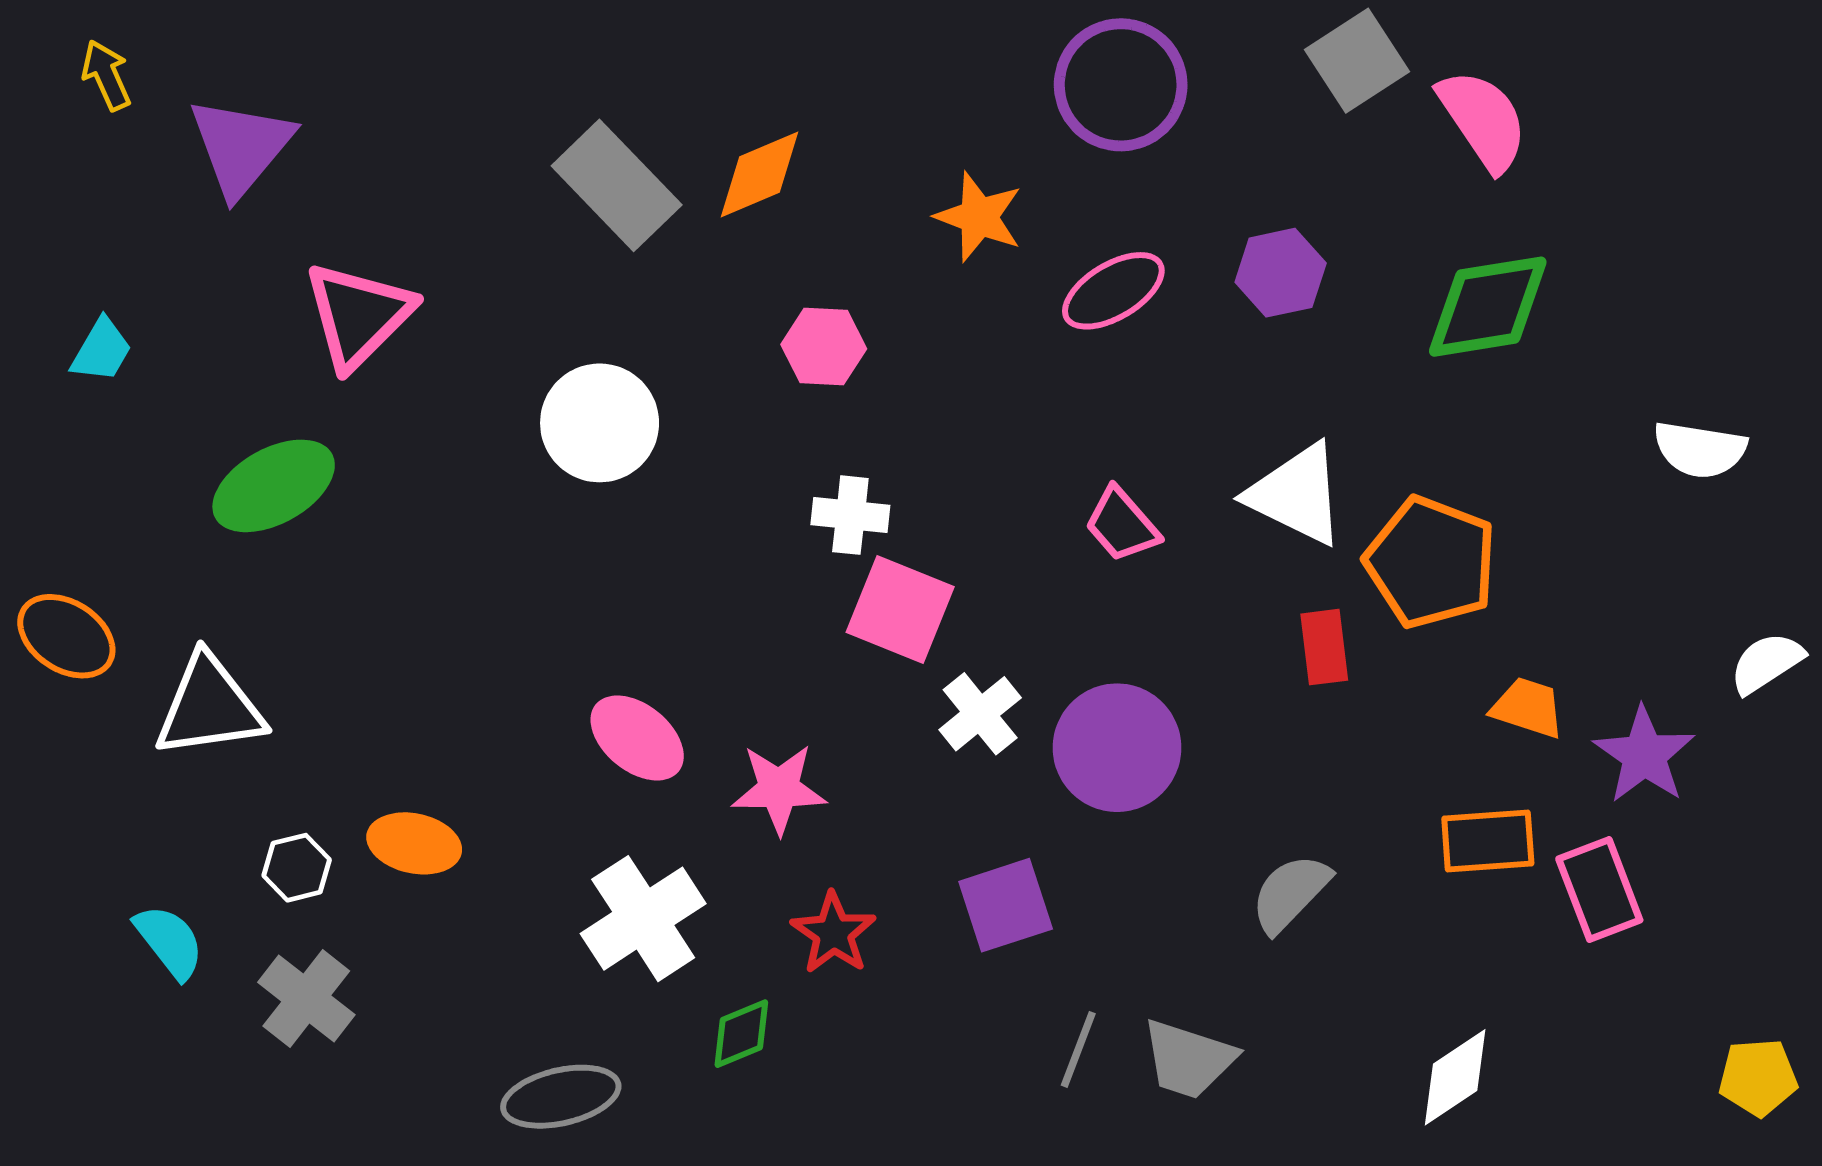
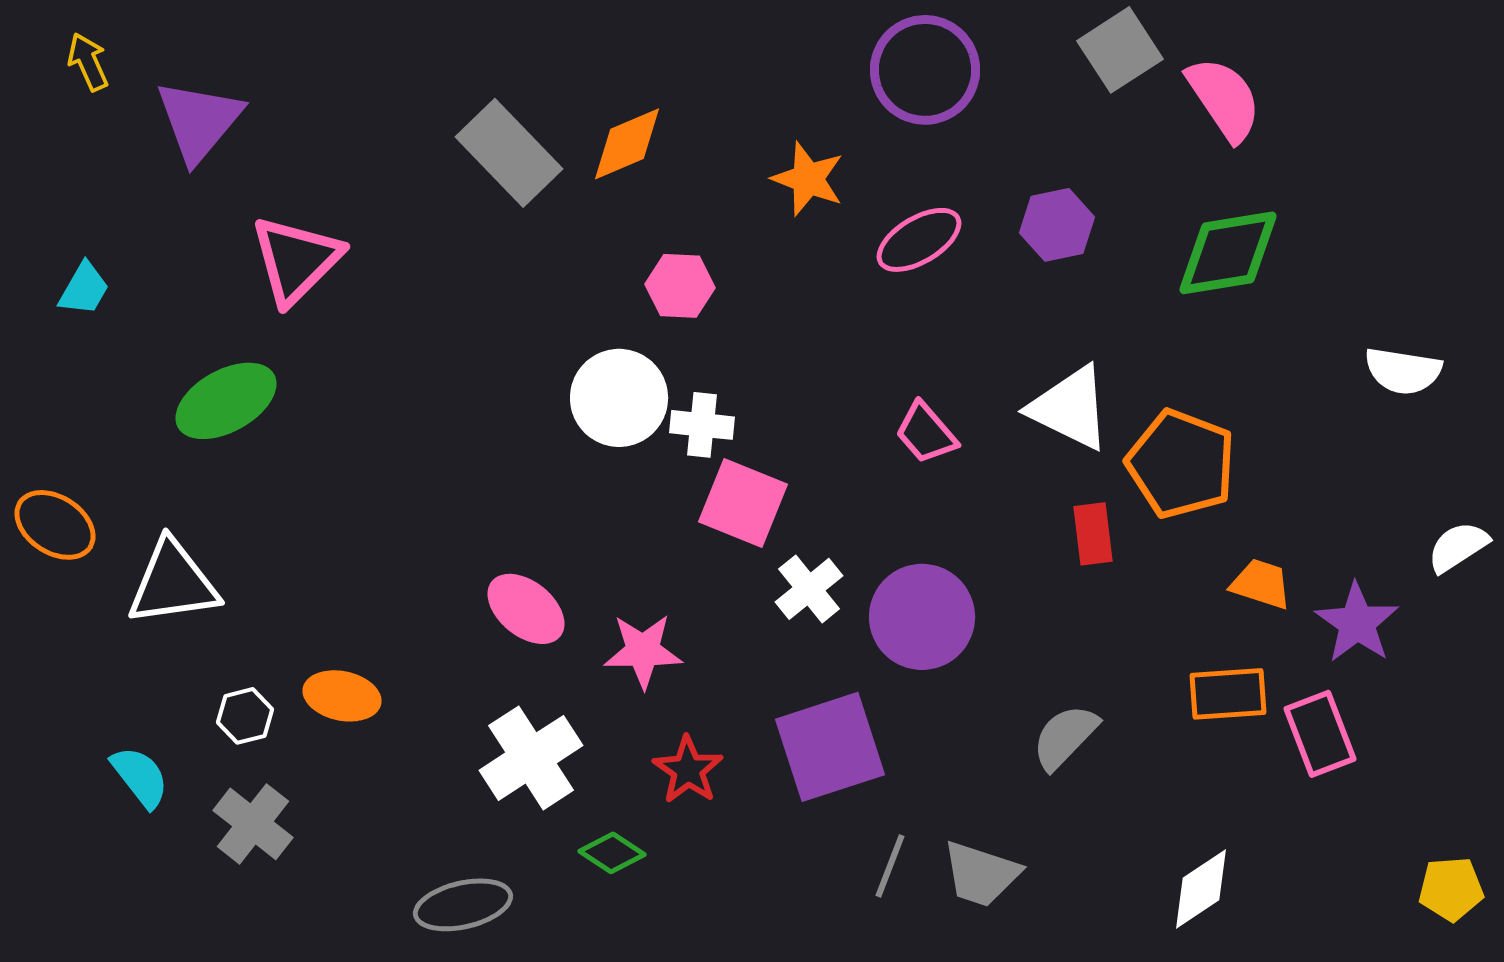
white circle: (600, 423) -> (619, 398), moved
purple square: (1006, 905) -> (830, 747), size x1.4
green diamond: (741, 1034) -> (612, 853), turned 56

